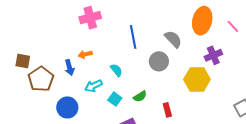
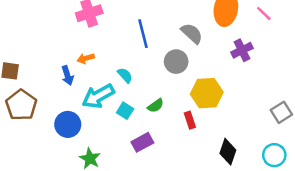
brown pentagon: (41, 79) -> (21, 105), moved
yellow hexagon: (197, 79) -> (207, 93), moved
cyan arrow: (93, 86) -> (98, 96), size x1.5

